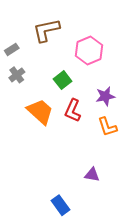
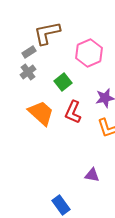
gray rectangle: (12, 49) -> (29, 52), moved
gray cross: (17, 75) -> (28, 72), moved

